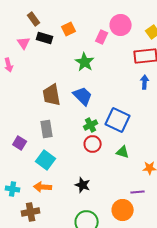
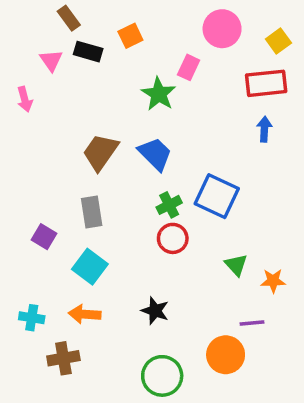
pink rectangle: (102, 37) -> (189, 67), moved
brown trapezoid: (52, 95) -> (100, 152), turned 45
green triangle: (123, 152) -> (236, 265), moved, turned 32

